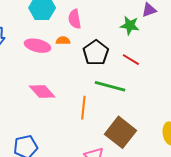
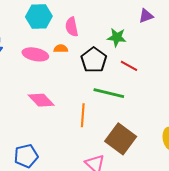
green star: (130, 25) -> (117, 37), moved

